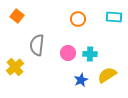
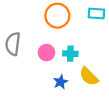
orange circle: (78, 19) -> (57, 16), size x1.5
yellow semicircle: (107, 75) -> (89, 76), turned -102

